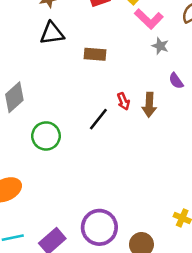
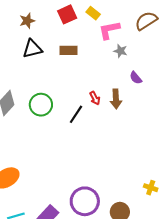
pink L-shape: (149, 19) -> (109, 30), turned 130
brown rectangle: (95, 54) -> (68, 50), moved
green circle: (46, 136) -> (41, 105), moved

